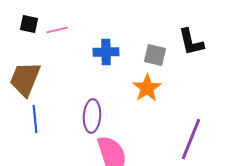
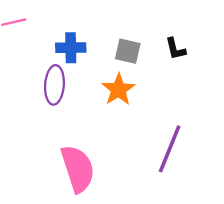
black L-shape: (191, 42) -> (175, 49), moved, size x0.7
purple ellipse: (92, 116) -> (54, 85), moved

